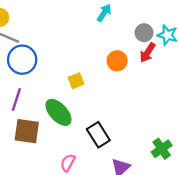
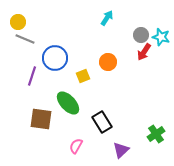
blue circle: (22, 60) -> (55, 58), moved
orange circle: (117, 61) -> (108, 62), moved
purple line: (16, 100) -> (32, 76), moved

